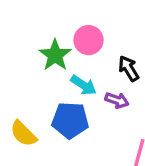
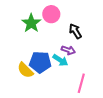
cyan arrow: (84, 85) -> (60, 60), moved
yellow semicircle: (23, 134) -> (25, 70), moved

